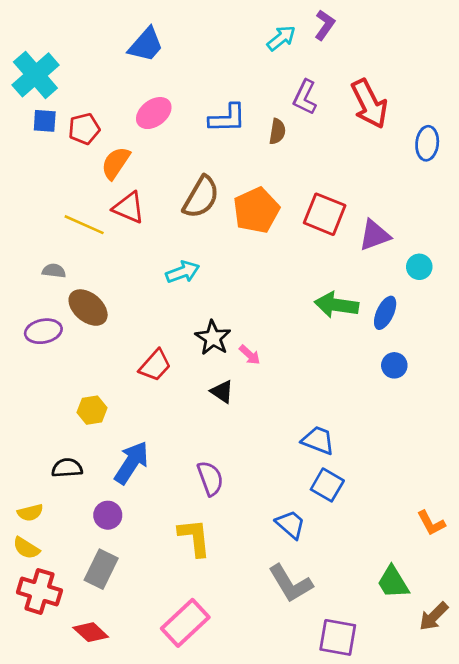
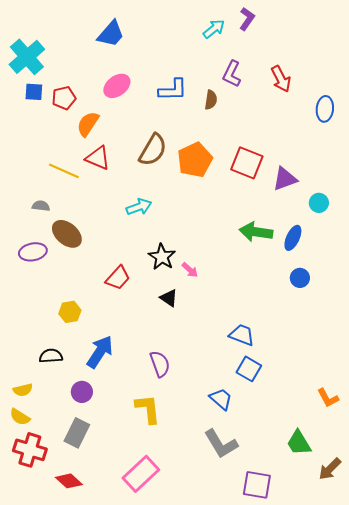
red arrow: (369, 104) -> (281, 79), size x0.7

